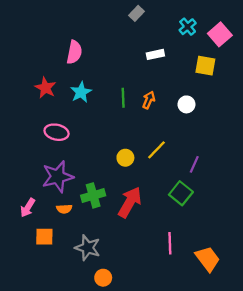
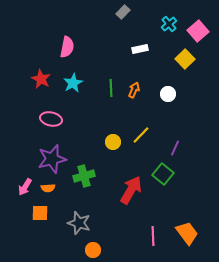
yellow square: (205, 66) -> (185, 59), turned 36
red arrow: (130, 202) -> (131, 190), moved
orange semicircle: (64, 209) -> (48, 188), moved
pink line: (170, 243) -> (153, 236), moved

